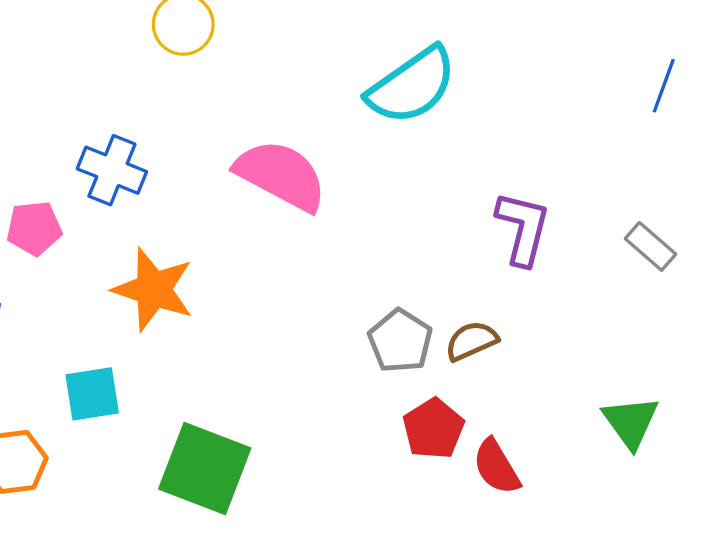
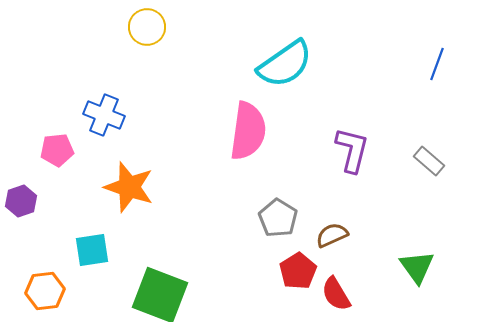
pink semicircle: (281, 175) -> (248, 131), moved, turned 70
brown semicircle: (472, 341) -> (332, 235), moved

